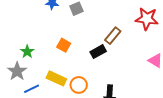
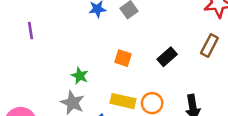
brown rectangle: (113, 36) -> (209, 46), moved

